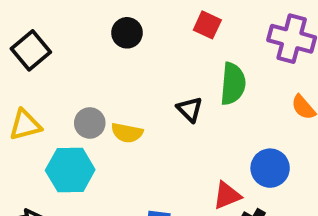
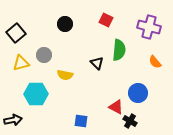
gray circle: (90, 123) -> (44, 55), moved
yellow triangle: (25, 125) -> (21, 63), moved
red triangle: (227, 195) -> (116, 107), turned 49

